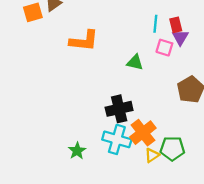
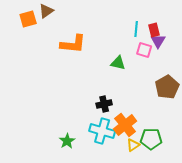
black cross: (119, 109) -> (104, 104), size x0.7

